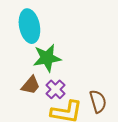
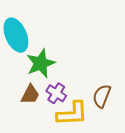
brown semicircle: (98, 101) -> (102, 96), turned -130

